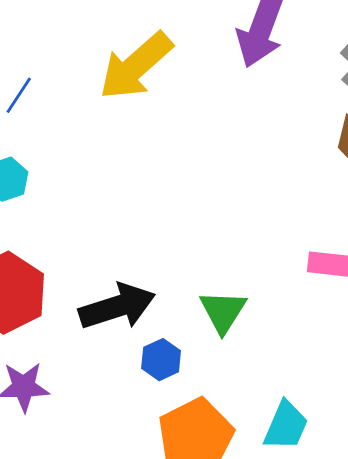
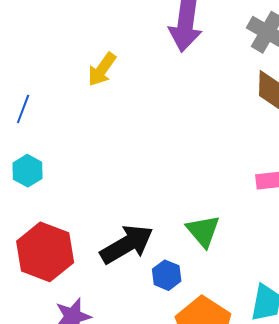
yellow arrow: (136, 66) -> (102, 69), size x0.6

